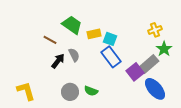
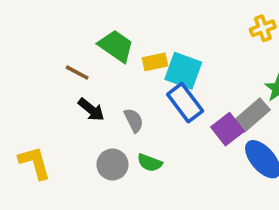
yellow cross: (155, 30) -> (263, 28), moved
cyan square: (110, 39) -> (183, 71), size x1.5
gray semicircle: (74, 55) -> (134, 120), moved
black arrow: (58, 61) -> (91, 110), turned 91

